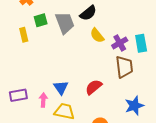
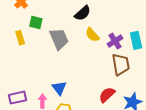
green square: (41, 20) -> (36, 23), turned 32
gray trapezoid: (65, 23) -> (59, 39), moved
red semicircle: (94, 87) -> (107, 95), moved

